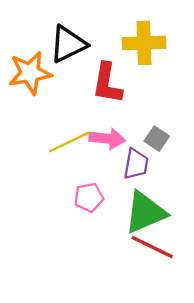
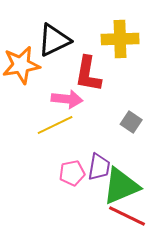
pink arrow: (107, 139) -> (67, 99), moved
purple trapezoid: (136, 164) -> (99, 167), moved

